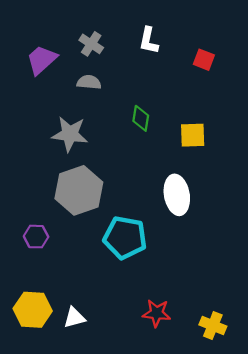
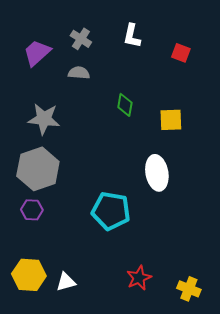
gray star: (70, 134) -> (44, 119), moved
gray hexagon: (79, 190) -> (38, 169), moved
red star: (157, 313) -> (139, 278), turned -30

